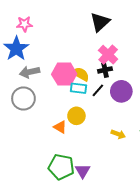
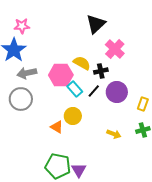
pink cross: (108, 55) -> (115, 49), moved
yellow semicircle: (81, 74) -> (82, 63), moved
cyan rectangle: (79, 88) -> (75, 89), turned 42

